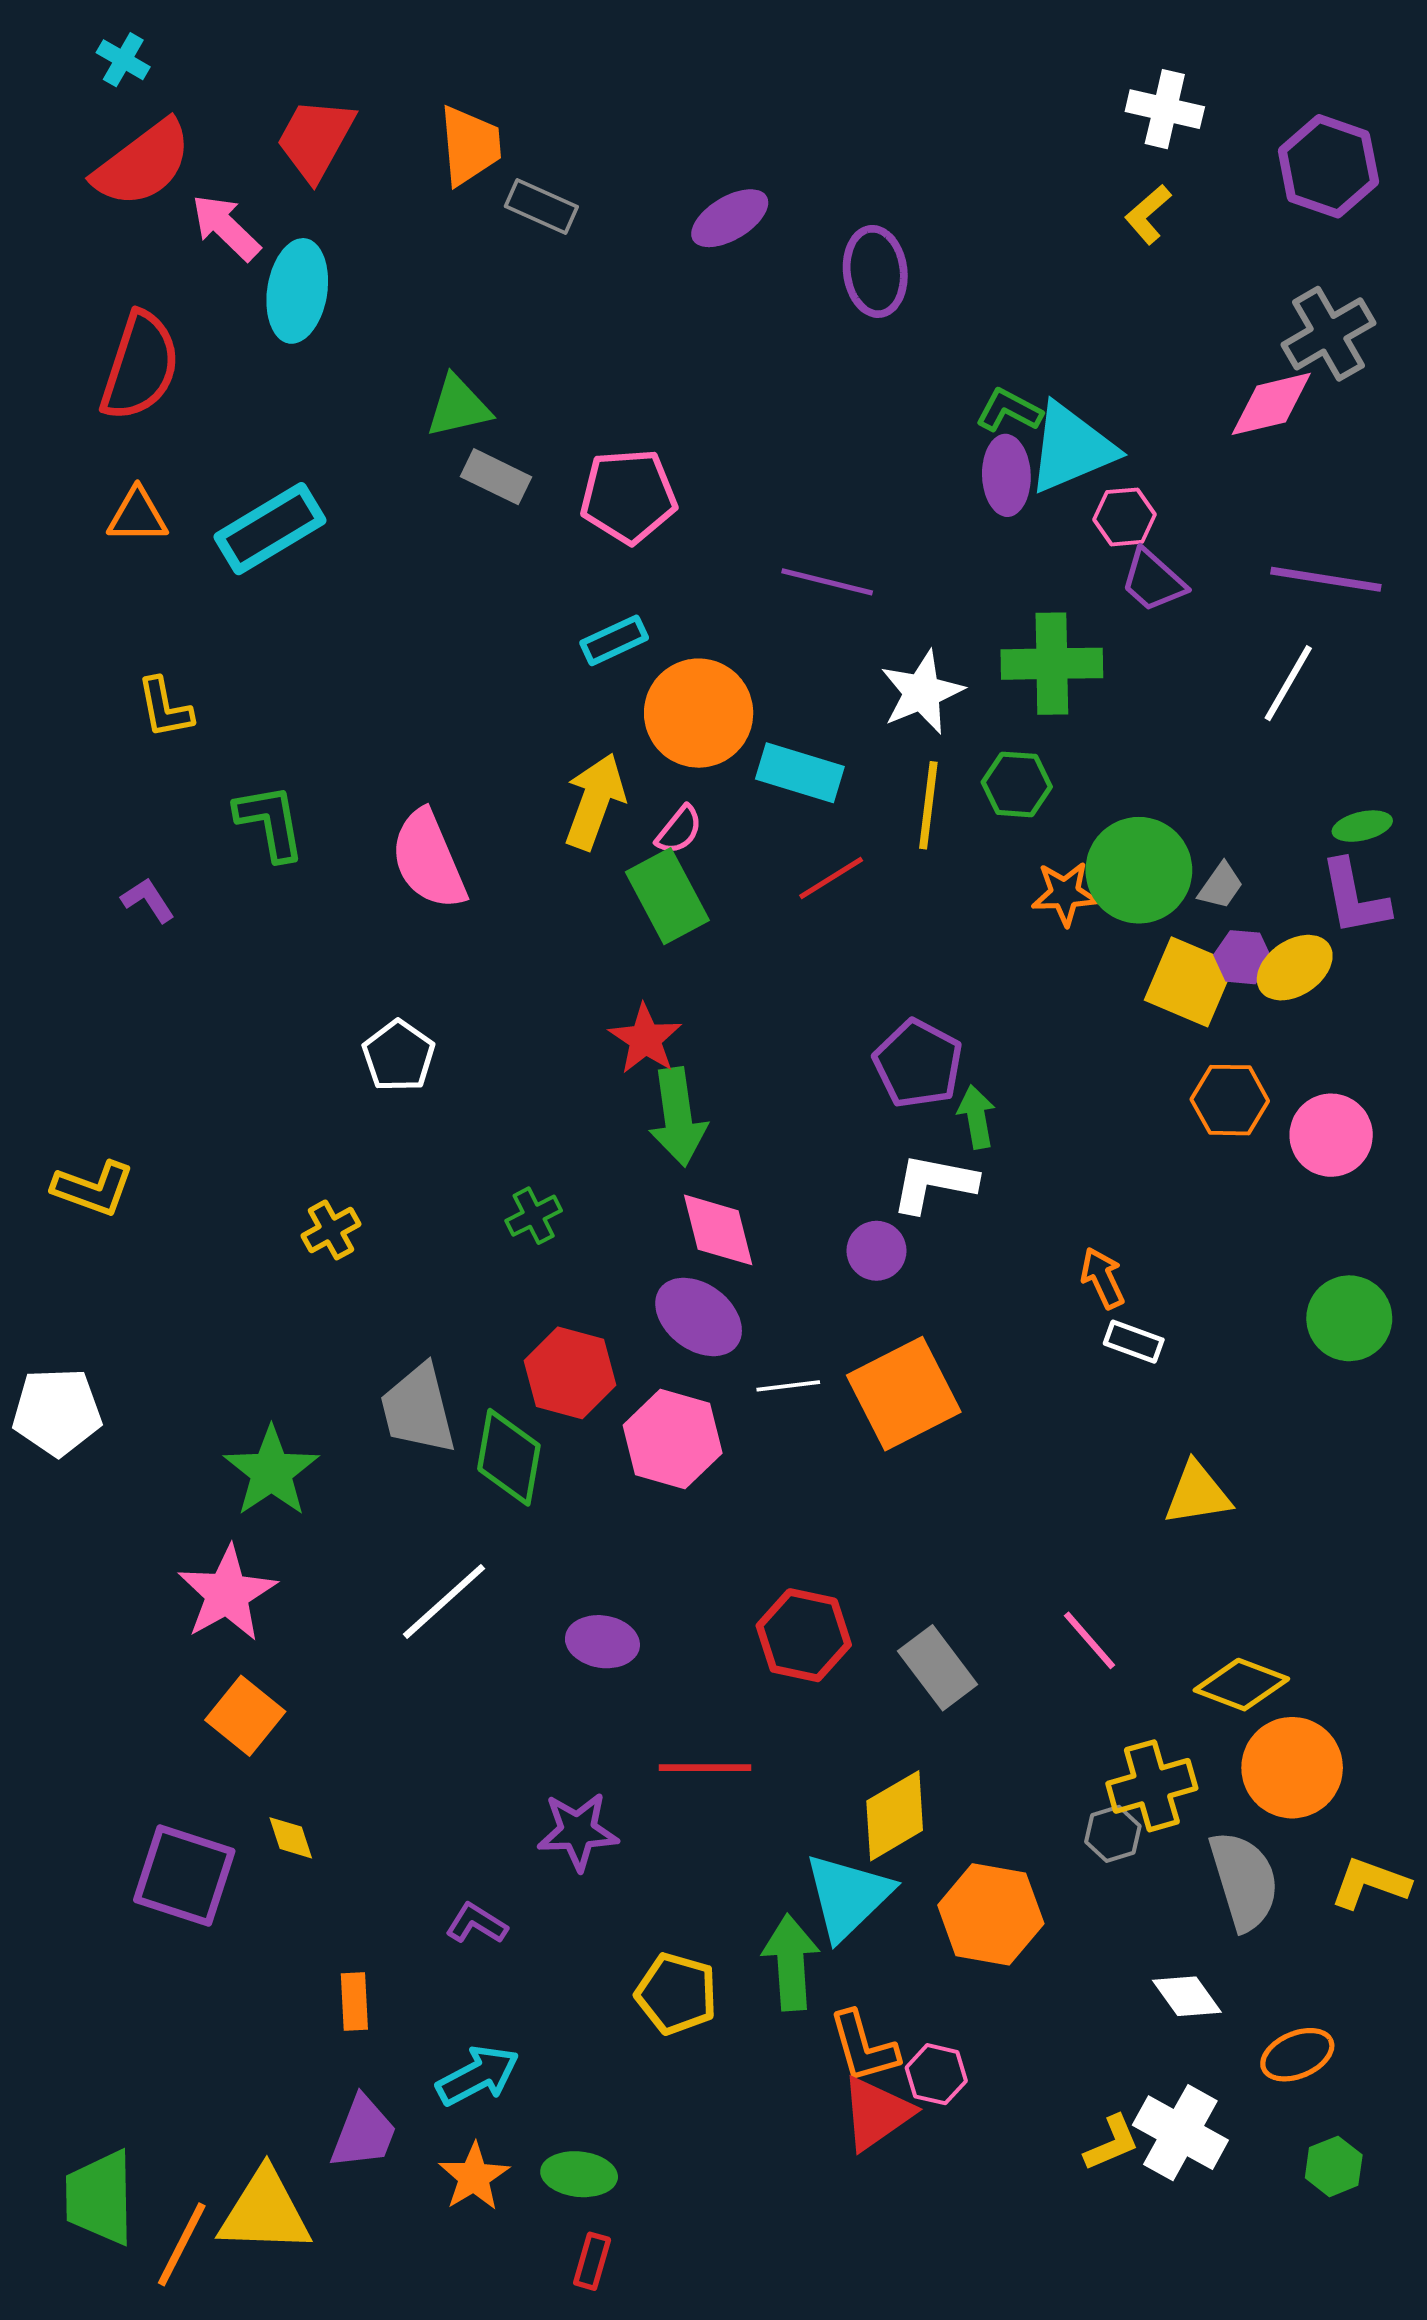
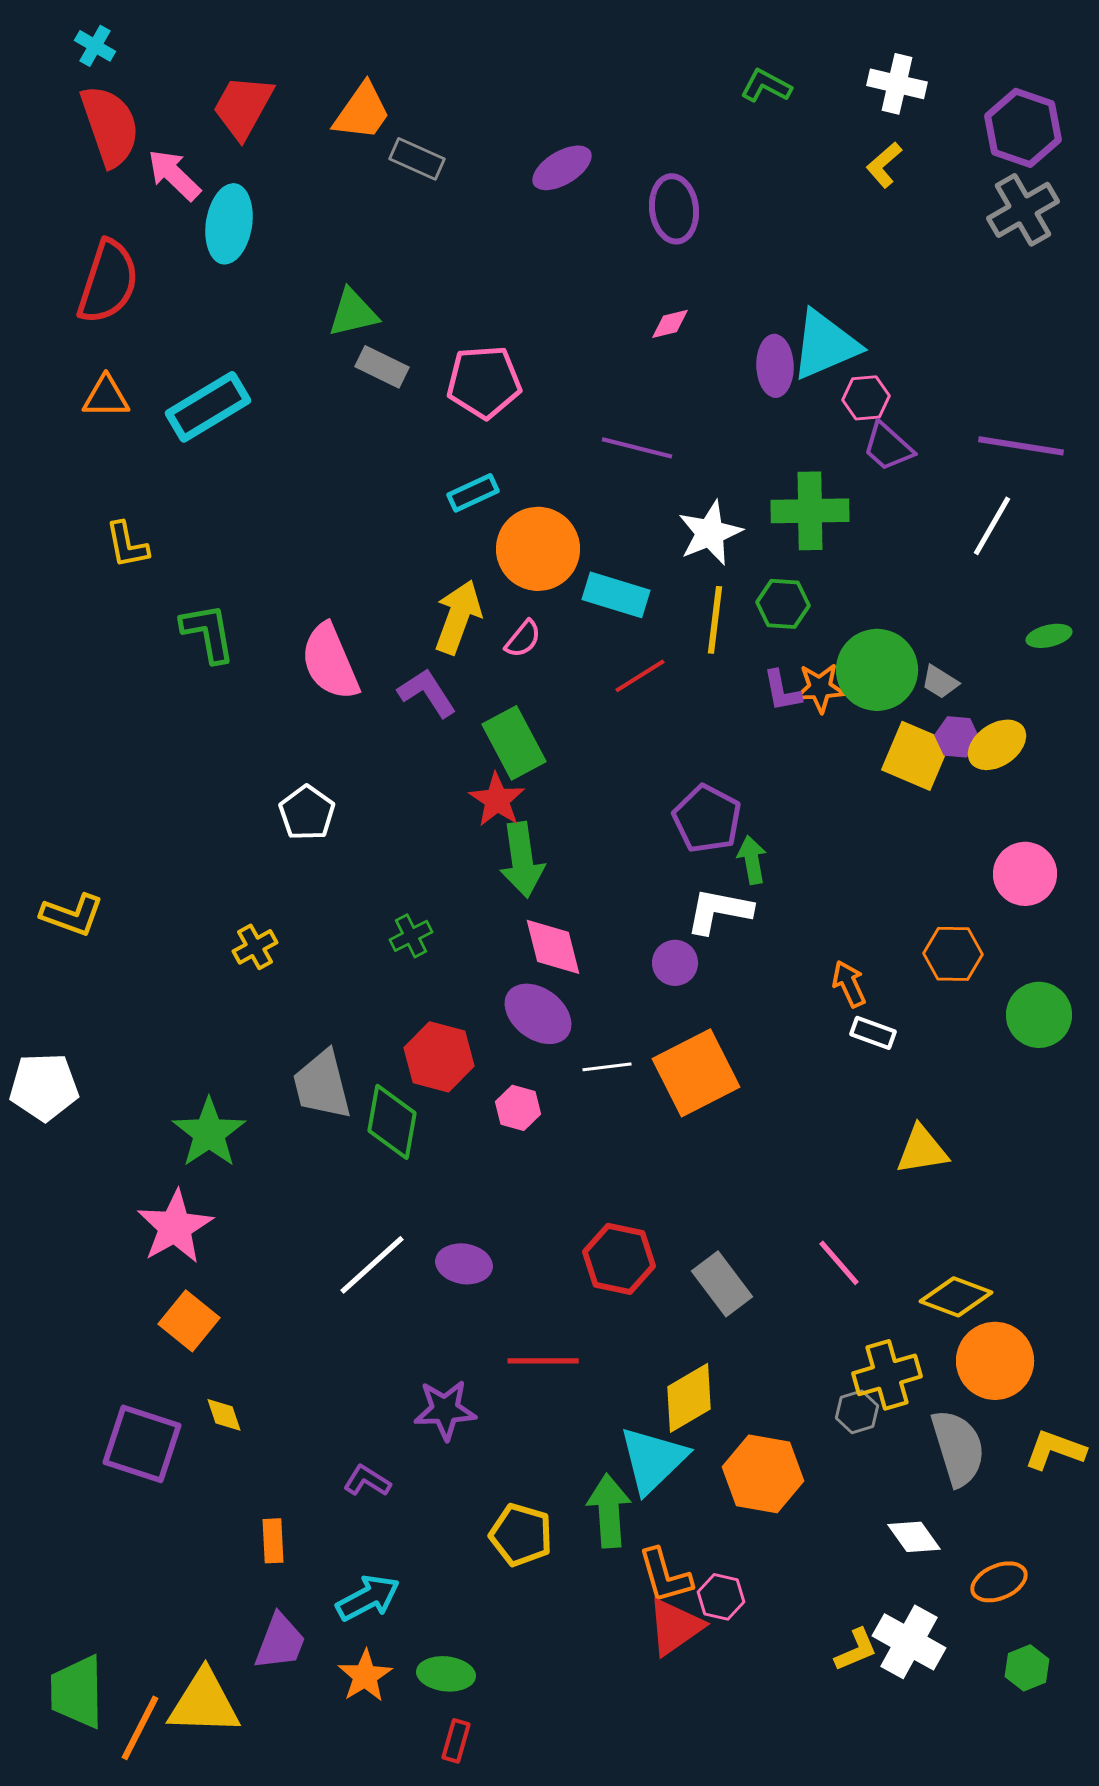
orange trapezoid: (470, 145) -> (362, 112), turned 40
red semicircle: (143, 164) -> (110, 126), turned -72
gray cross: (1328, 334) -> (1023, 210), moved
pink diamond: (1271, 404) -> (670, 324), moved, size x0.6
green L-shape: (1009, 410) -> (766, 86), moved
gray trapezoid: (1221, 886) -> (940, 682), turned 87
green rectangle: (667, 896) -> (514, 743), moved
purple L-shape: (1354, 897) -> (782, 691), moved, size x0.7
purple L-shape: (148, 900) -> (427, 693), moved, size x1.4
orange hexagon: (1230, 1100) -> (953, 954), moved
pink hexagon: (673, 1439) -> (518, 1108), size x0.6
white line: (444, 1601) -> (372, 1265), moved

